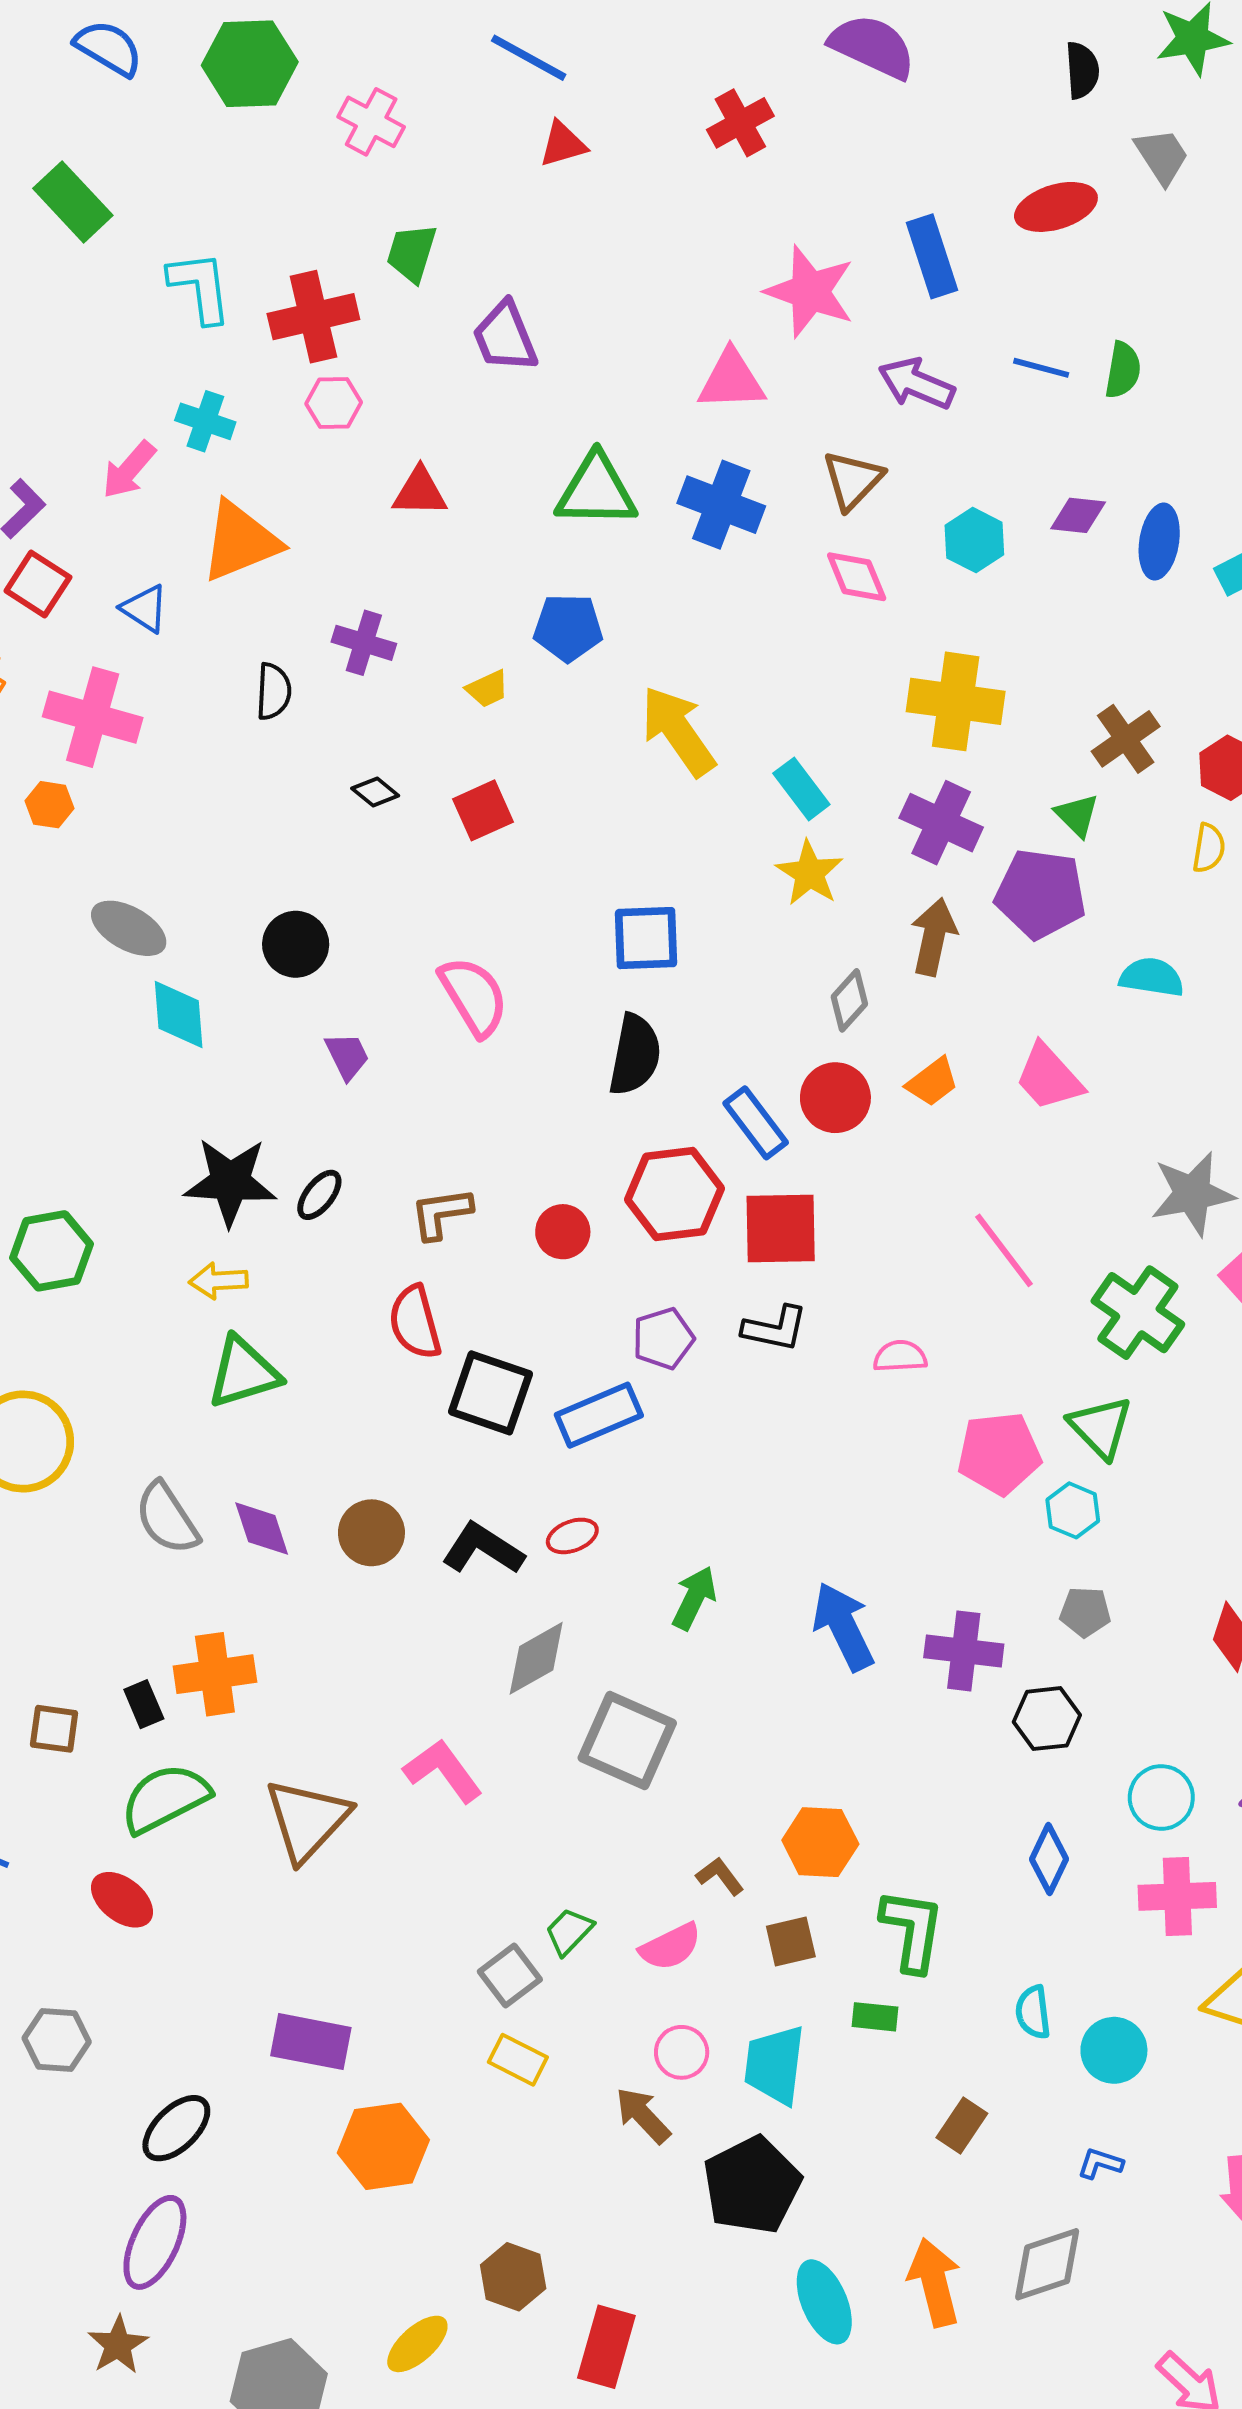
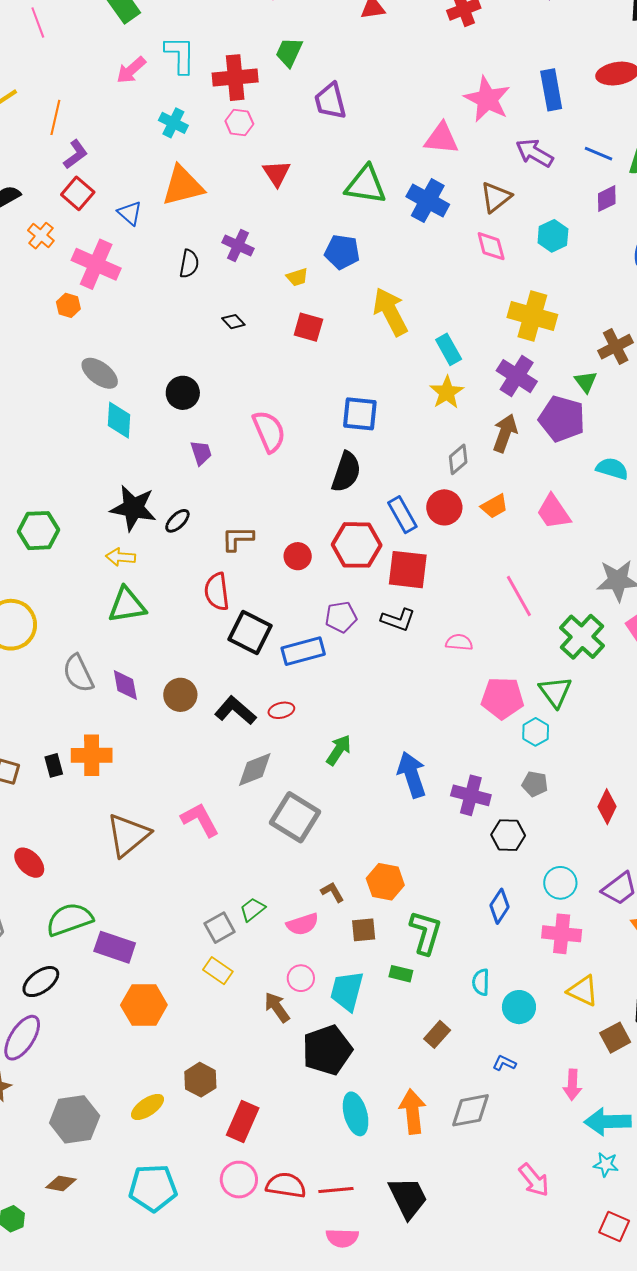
pink arrow: (129, 470) -> (131, 70), moved
red triangle: (420, 492) -> (277, 173), turned 48
purple diamond: (1078, 515) -> (607, 199), moved, turned -40
red square: (483, 810) -> (308, 327), moved, turned 32
green semicircle: (165, 1798) -> (70, 919), moved

